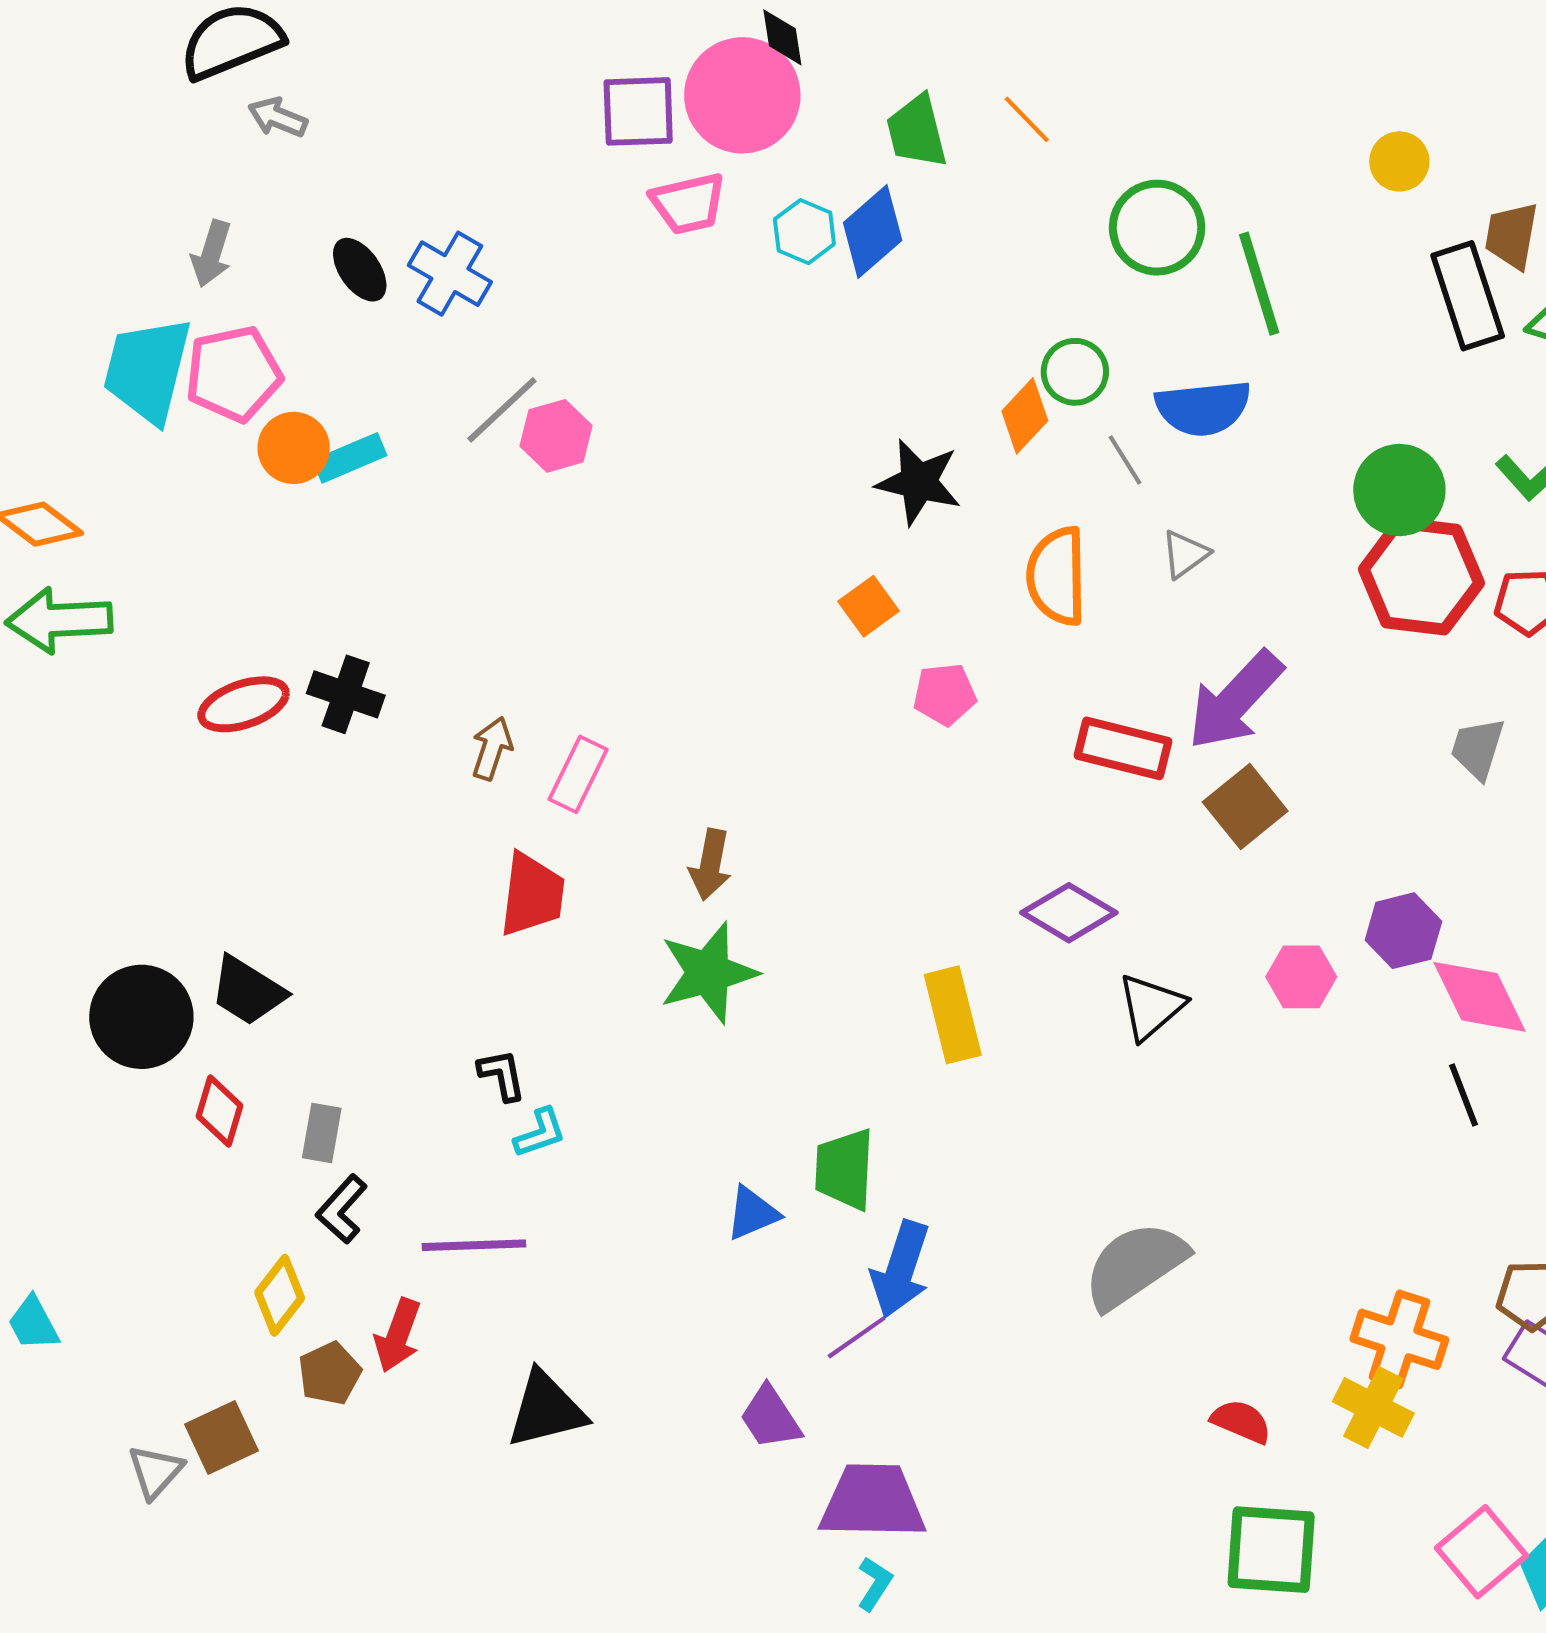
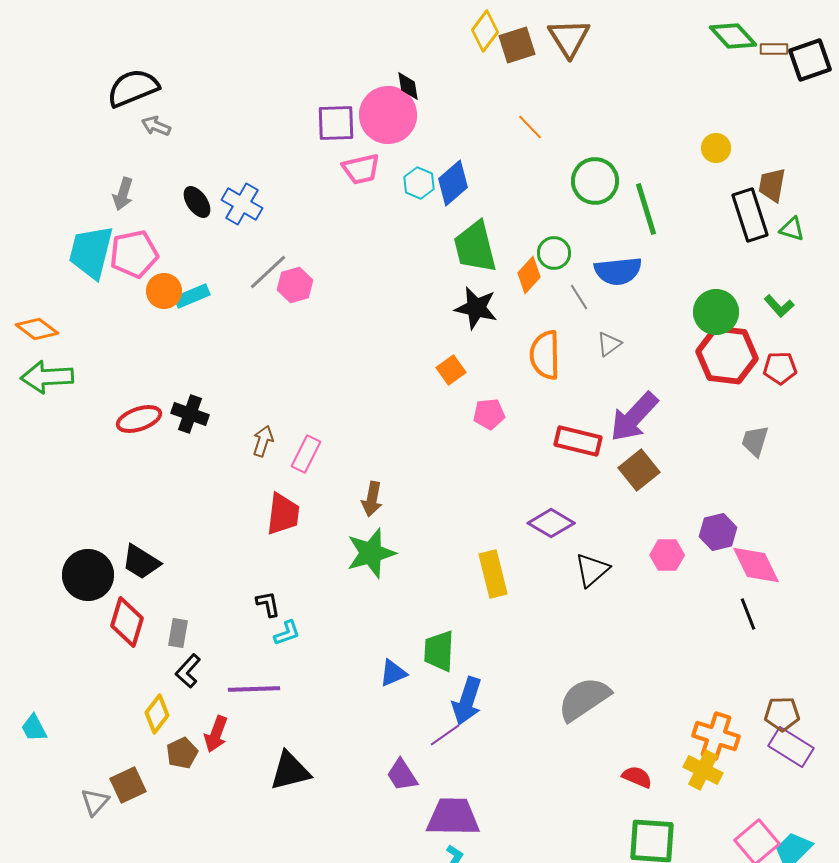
green trapezoid: (917, 131) -> (475, 247), moved, size x1.4
red diamond: (220, 1111) -> (127, 622), size x1.4

